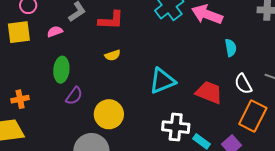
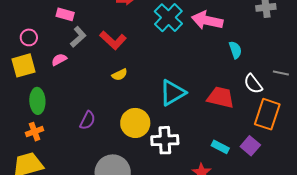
red L-shape: (111, 20) -> (113, 40), turned 48
green ellipse: (61, 70) -> (37, 101), moved
yellow circle: (109, 114) -> (135, 123), moved
white cross: (176, 127) -> (165, 140), moved

